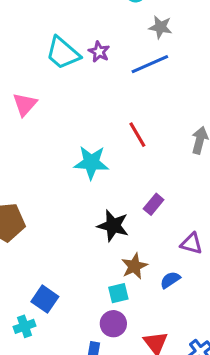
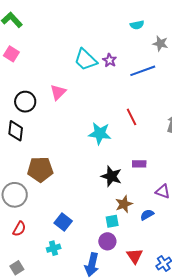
gray star: (160, 27) -> (160, 43), moved
purple rectangle: (154, 204) -> (139, 164), turned 48
cyan cross: (25, 326) -> (54, 248), moved

